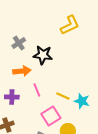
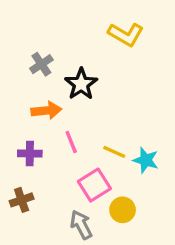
yellow L-shape: (70, 25) -> (126, 34), turned 55
black star: (43, 55) -> (81, 84), turned 30

